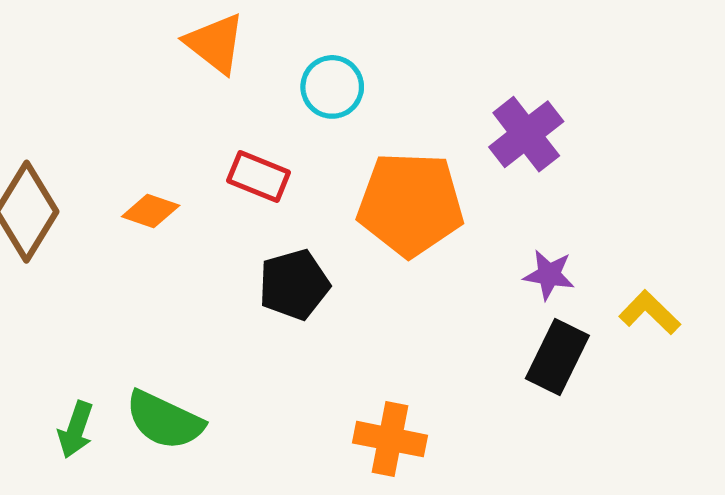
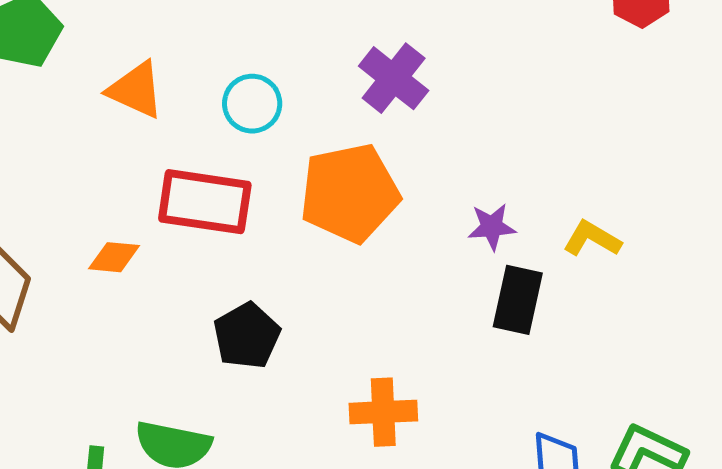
purple cross: (526, 134) -> (394, 78), moved
red rectangle: (259, 176) -> (205, 202), size x1.6
black pentagon: (294, 285) -> (247, 336), moved

